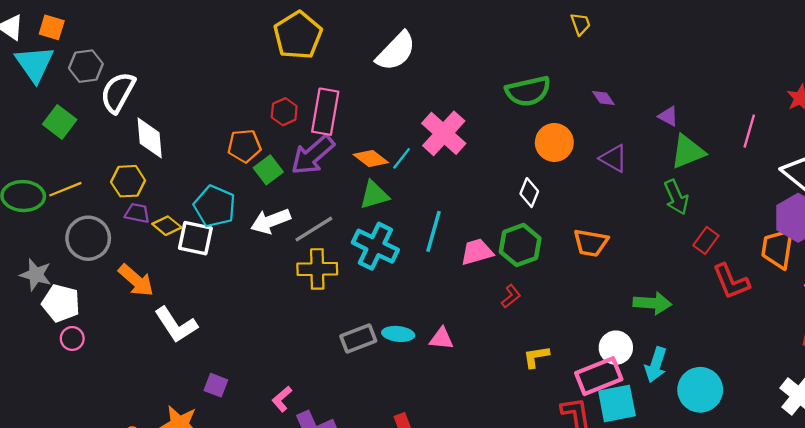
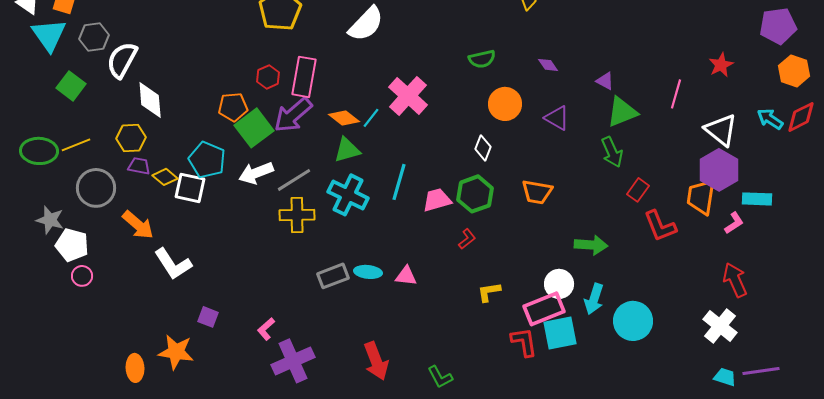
green semicircle: (528, 91) -> (482, 59), size x0.7
green square: (268, 170) -> (254, 128), size x1.5

